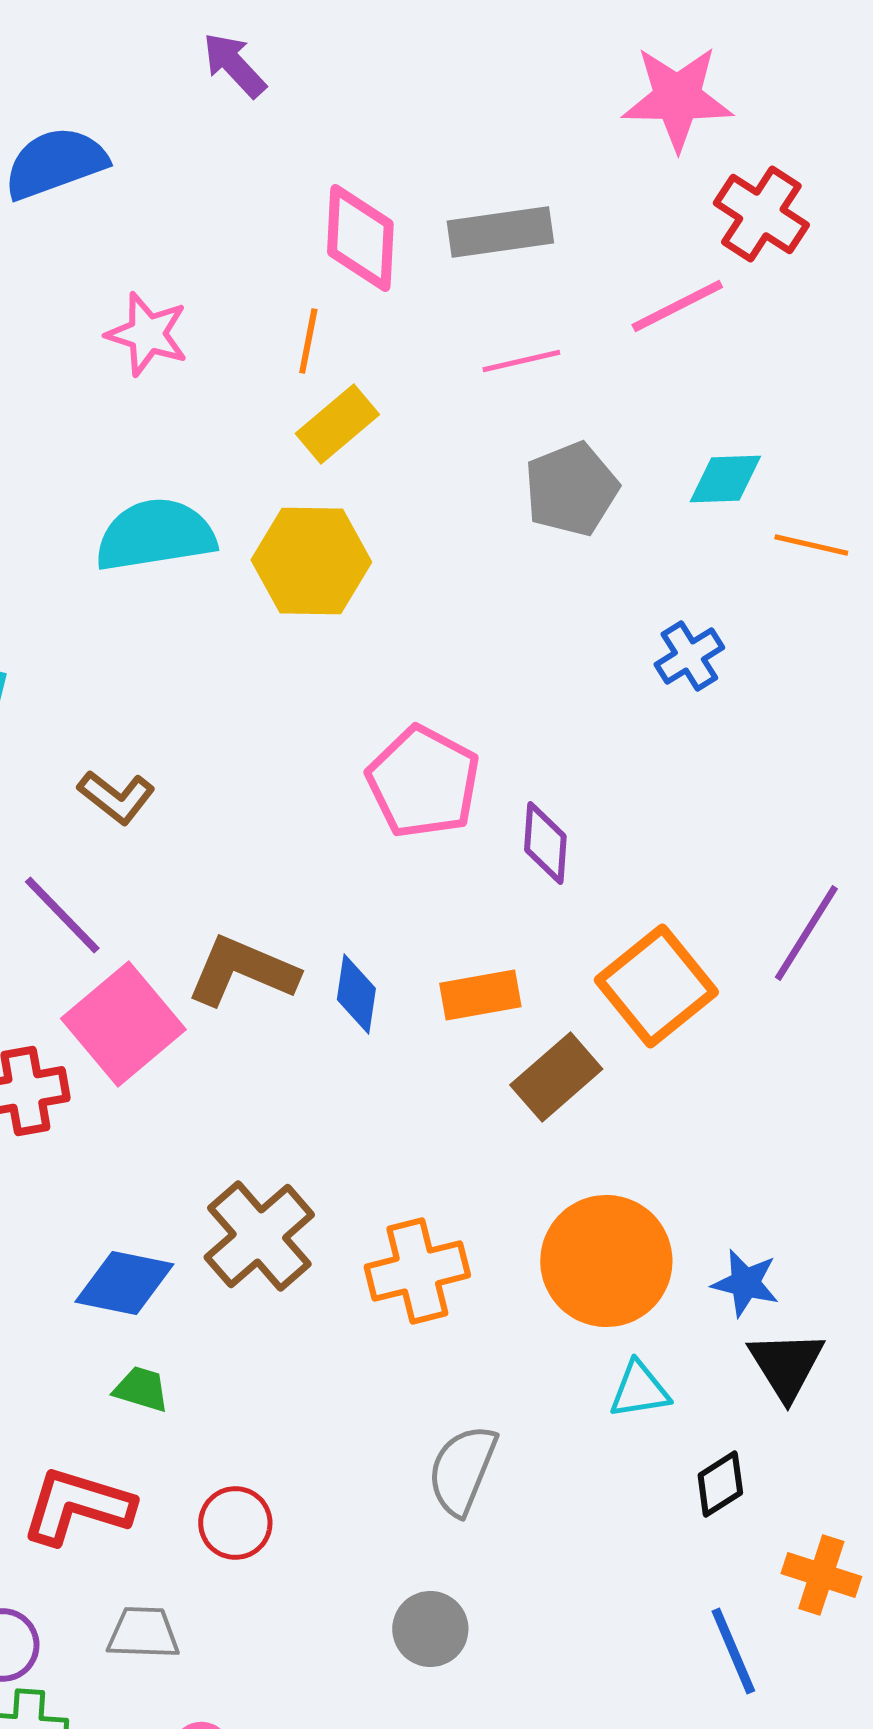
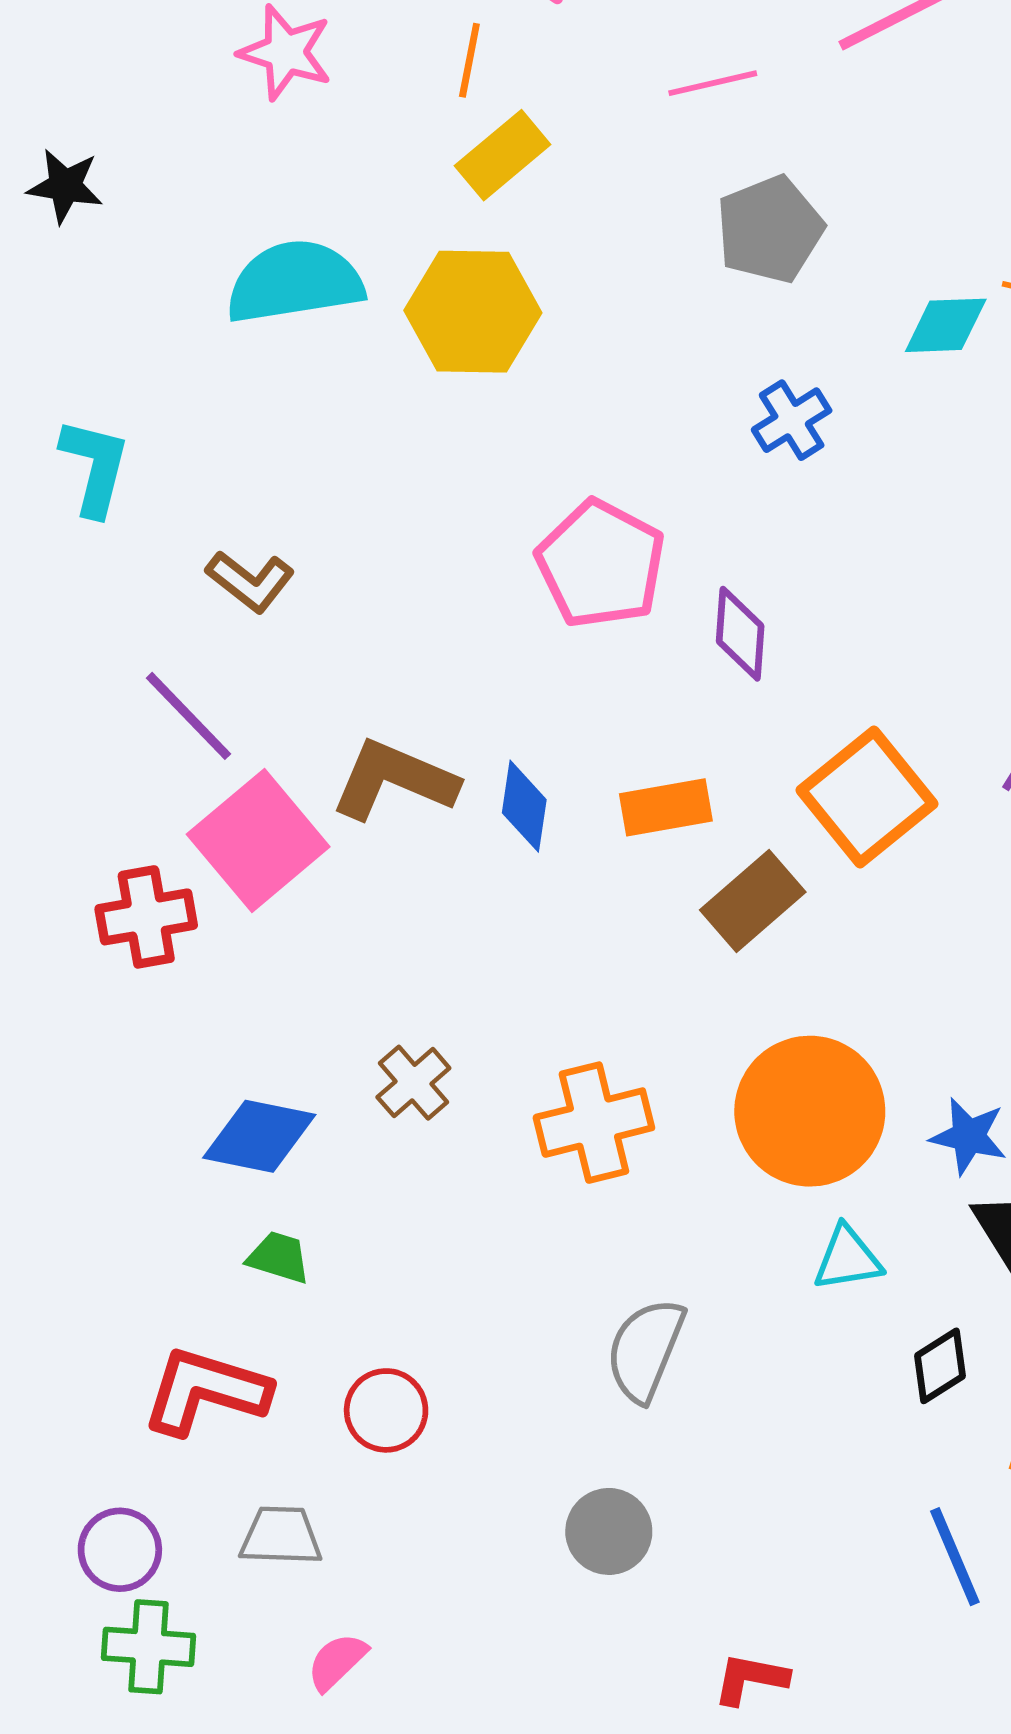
cyan diamond: (725, 479) -> (946, 325), moved
blue cross: (689, 656) -> (792, 420), moved
brown cross: (259, 1236) -> (413, 1083), size x0.6

